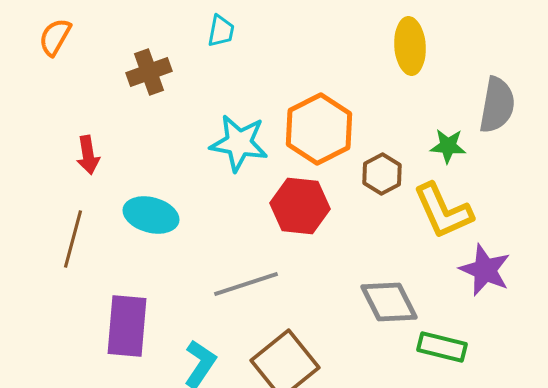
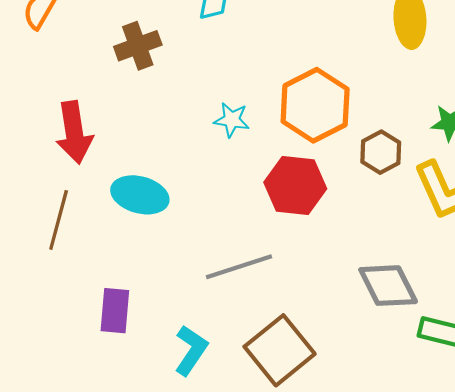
cyan star: (239, 143) -> (232, 120), size x0.6
red arrow: (88, 155) -> (74, 132), size x1.5
purple rectangle: (127, 326) -> (115, 311), size x0.7

